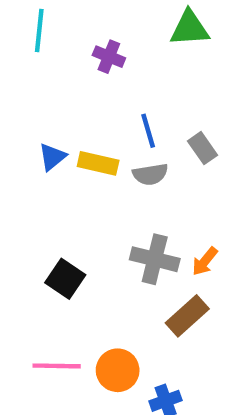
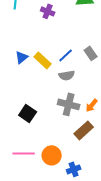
blue line: (148, 131) -> (66, 55), moved, turned 63
yellow rectangle: (98, 163) -> (43, 60), turned 30
gray semicircle: (150, 174) -> (67, 75), moved

